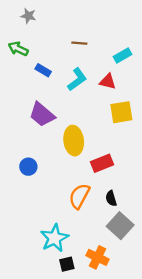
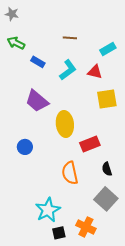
gray star: (28, 16) -> (12, 14), moved
orange semicircle: (79, 196) -> (70, 173), turned -40
black semicircle: (111, 198) -> (107, 169), moved

